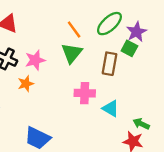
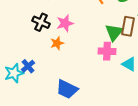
green triangle: (72, 53) -> (114, 32), moved

